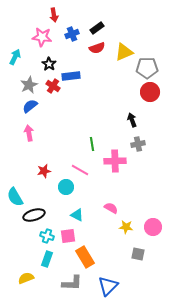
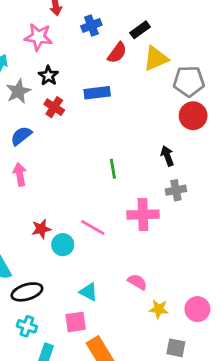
black rectangle: (97, 28) -> (140, 30), moved
blue cross: (72, 34) -> (91, 25), moved
red semicircle: (97, 48) -> (117, 53), turned -35
blue rectangle: (71, 76) -> (97, 93), moved
gray star: (29, 85) -> (18, 91), moved
green line: (92, 144) -> (113, 169), moved
cyan circle: (66, 187) -> (63, 245), moved
cyan cross: (47, 236) -> (27, 326), moved

